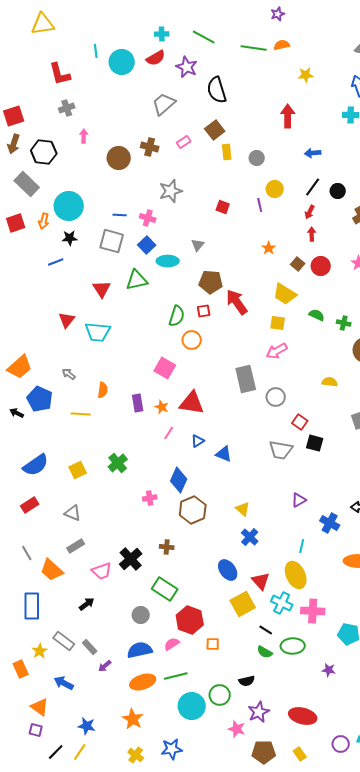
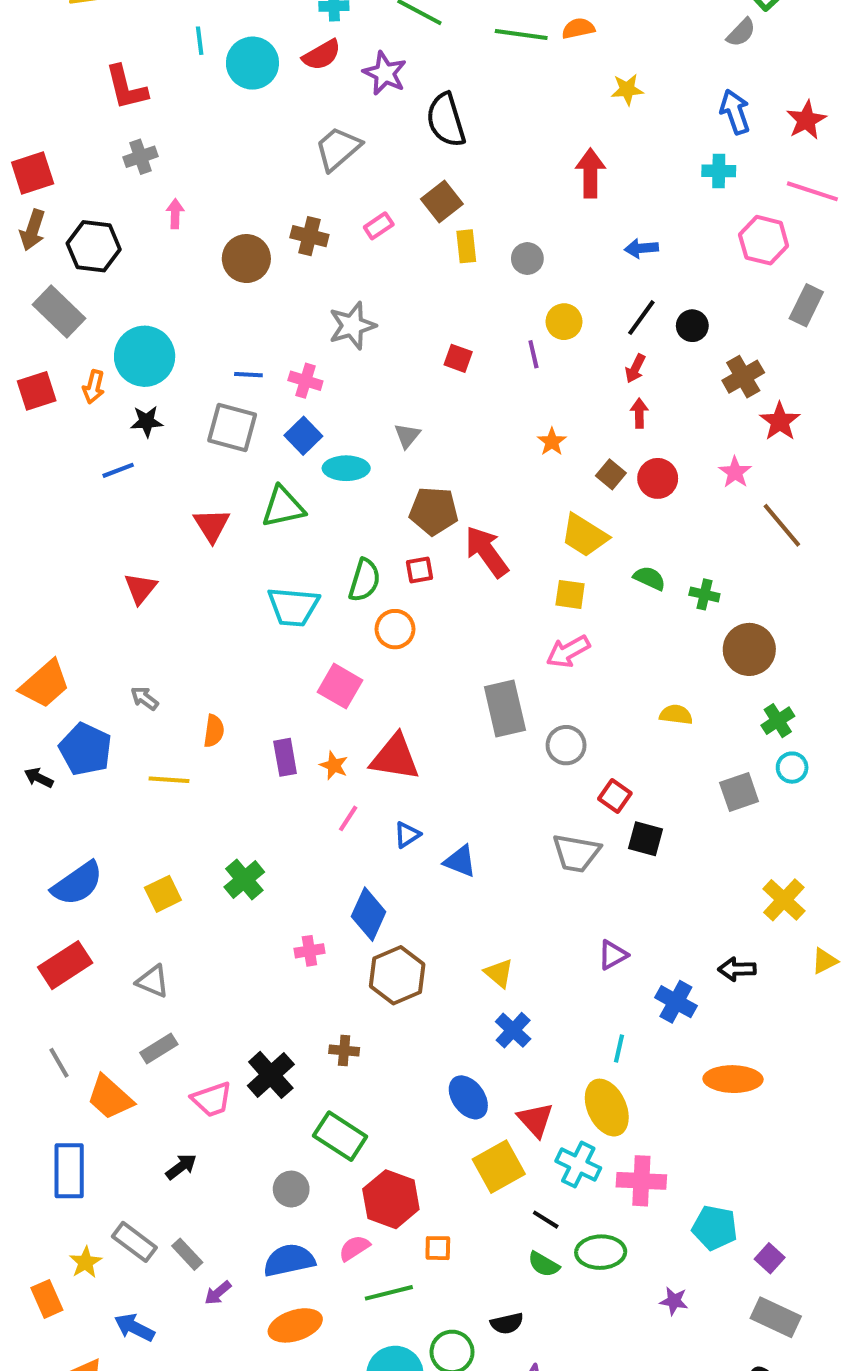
cyan trapezoid: (98, 332) -> (293, 607), moved
red rectangle: (30, 505) -> (65, 965), size x1.4
green line: (176, 676) -> (389, 1293), moved

